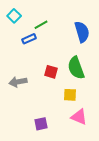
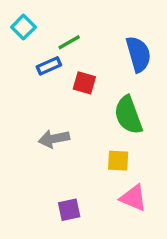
red square: (51, 72) -> (84, 83), moved
gray arrow: (18, 82) -> (54, 139), moved

